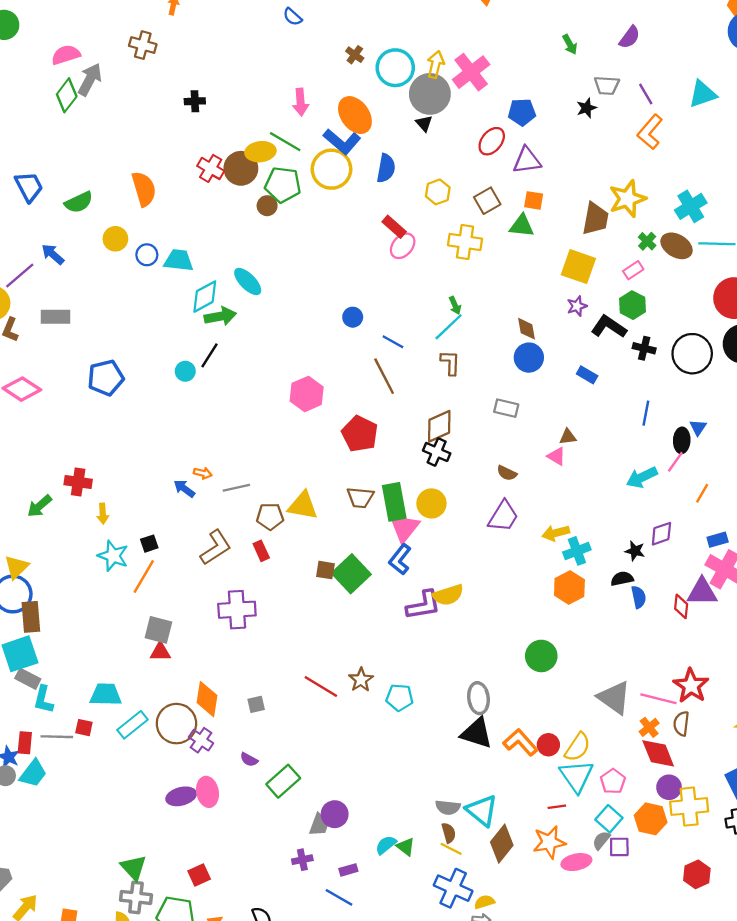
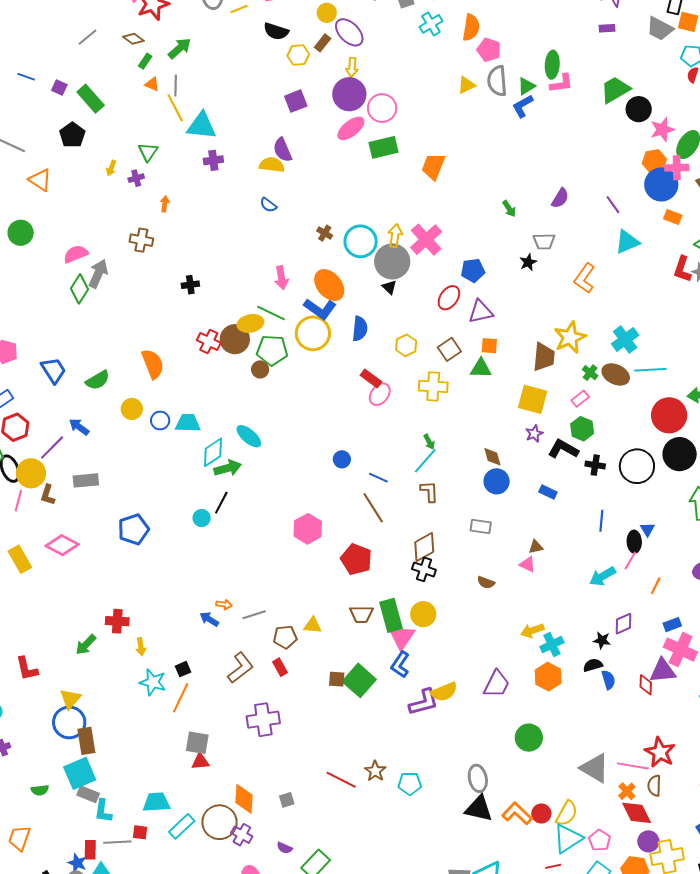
purple line: (646, 94) -> (613, 205), moved
yellow triangle: (303, 506) -> (313, 625), size x0.7
purple trapezoid: (503, 516) -> (497, 684), moved
cyan triangle: (576, 776) -> (568, 839), turned 36

